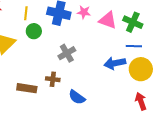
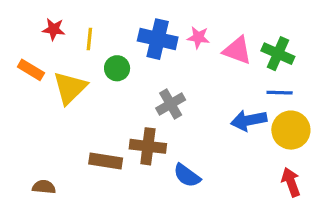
yellow line: (26, 13) -> (89, 39), moved
brown cross: (53, 79) -> (148, 146), size x1.5

